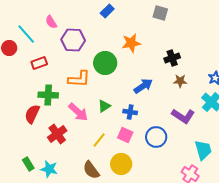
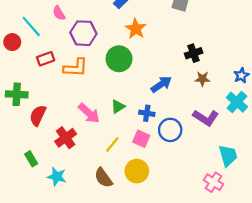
orange star: (131, 43) -> (136, 29), moved, turned -30
orange L-shape: (79, 79) -> (76, 68), moved
green cross: (48, 95) -> (17, 94), moved
blue circle: (156, 137) -> (170, 130), moved
green rectangle: (28, 164) -> (31, 159), moved

